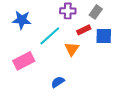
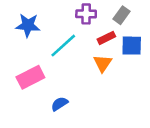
orange triangle: (72, 49) -> (103, 63), moved
blue semicircle: (58, 82) -> (60, 104), moved

